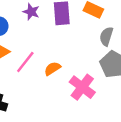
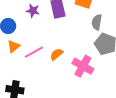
pink line: (25, 62) -> (34, 52), turned 30

